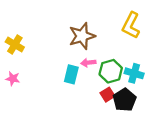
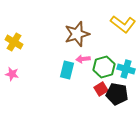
yellow L-shape: (131, 25) -> (123, 24), turned -80
black pentagon: (125, 100) -> (117, 94), turned -30

